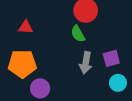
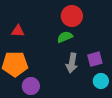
green semicircle: (78, 34) -> (65, 37), turned 98

